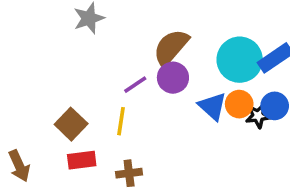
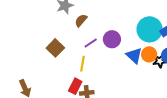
brown semicircle: (171, 47) -> (81, 20), moved, size x0.6
brown square: (71, 124) -> (55, 48), moved
red rectangle: (82, 160) -> (75, 86), moved, turned -56

